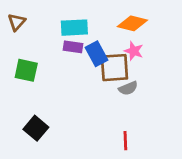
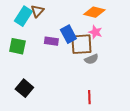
brown triangle: (17, 22) -> (37, 11), moved
cyan rectangle: (74, 28) -> (23, 16), moved, turned -54
purple rectangle: (73, 47) -> (51, 41), moved

